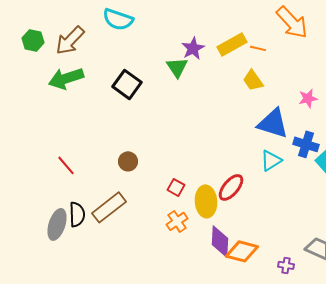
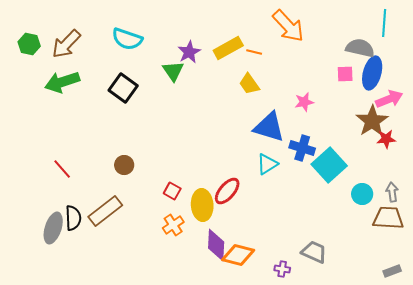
cyan semicircle: (118, 19) -> (127, 39), moved

